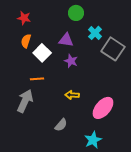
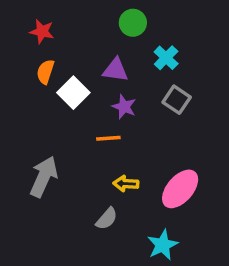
gray square: (113, 49) -> (177, 100), moved, size x0.7
orange line: (37, 79) -> (108, 138), moved
yellow arrow: (72, 95) -> (126, 184), moved

